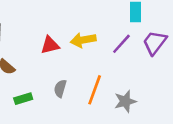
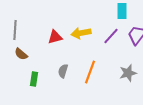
green rectangle: (23, 99) -> (34, 79), turned -64
gray star: (125, 101) -> (128, 73), moved

